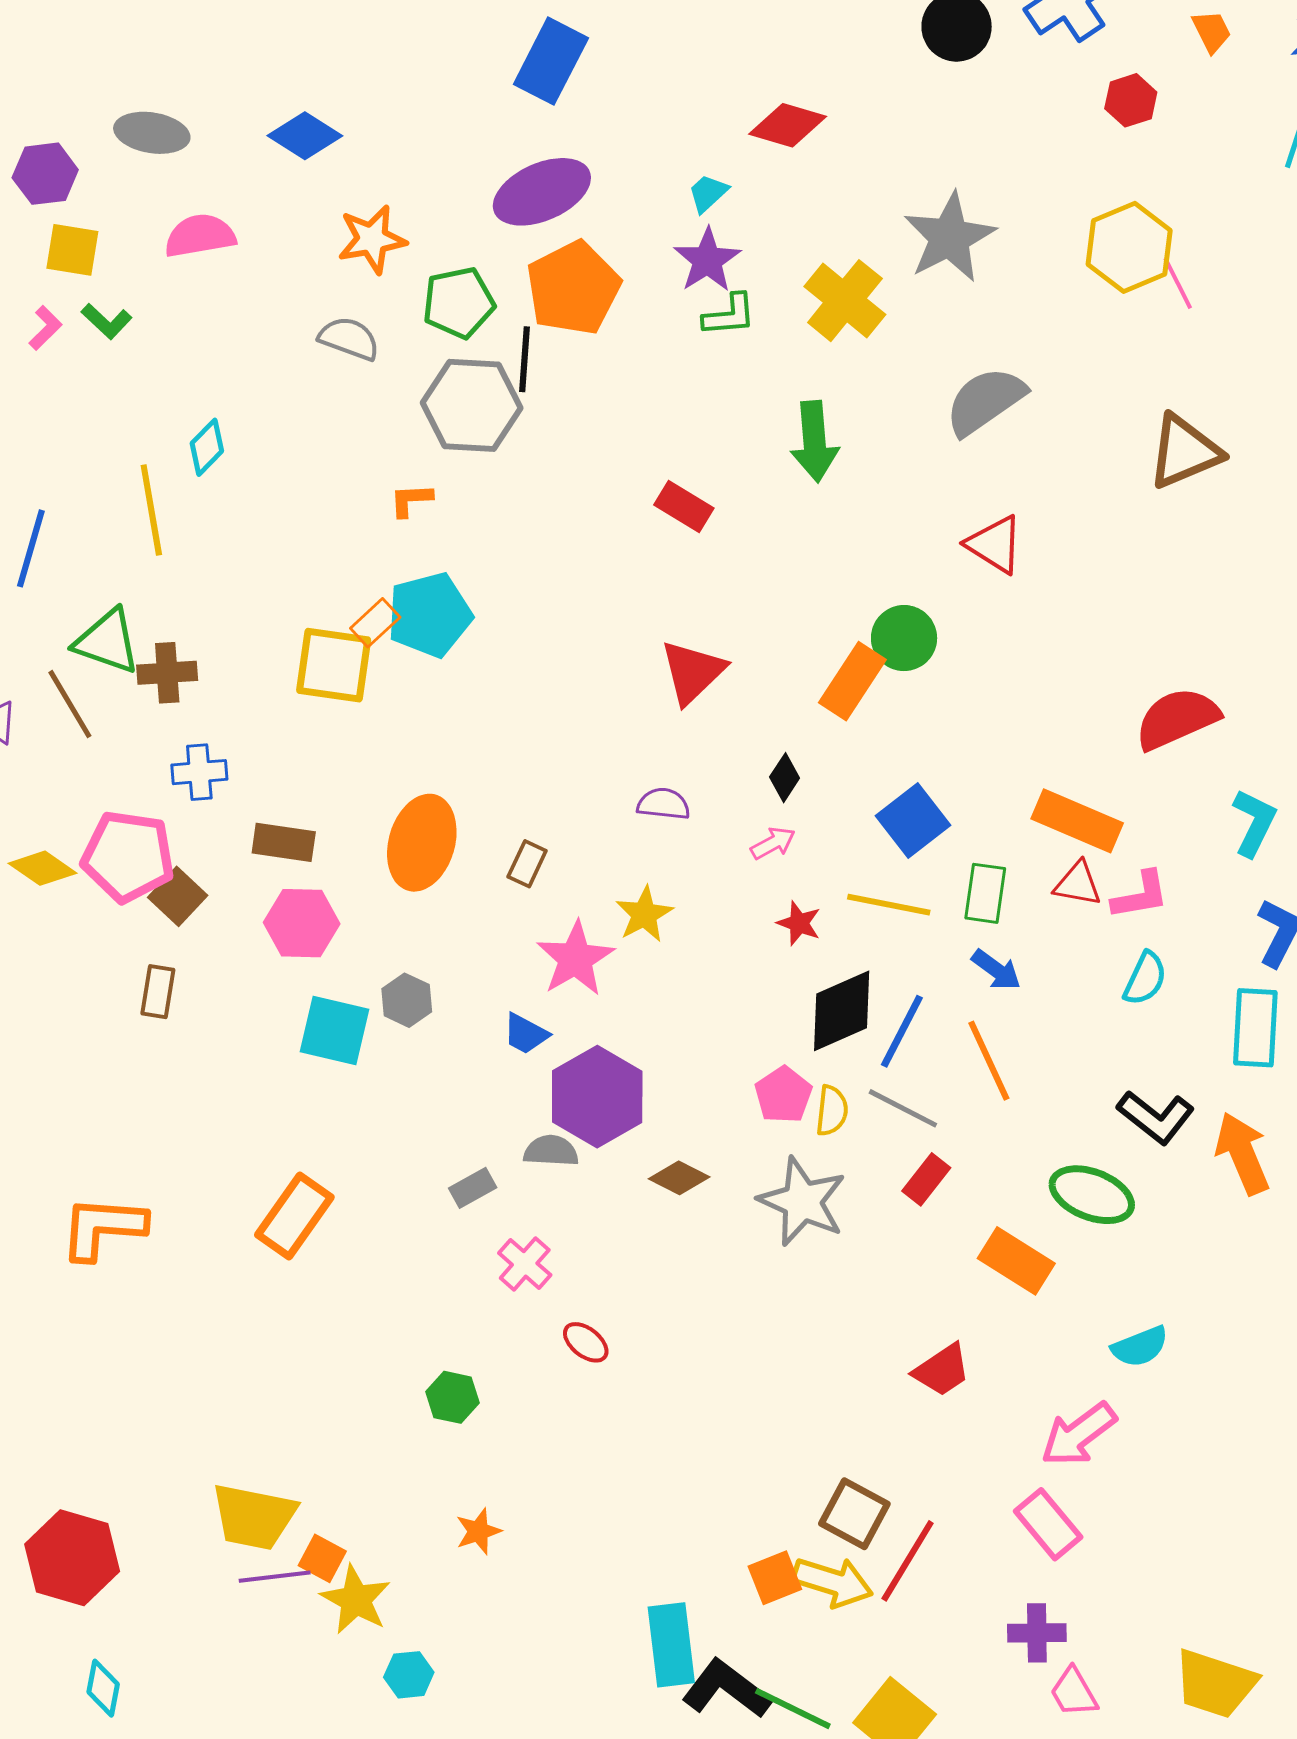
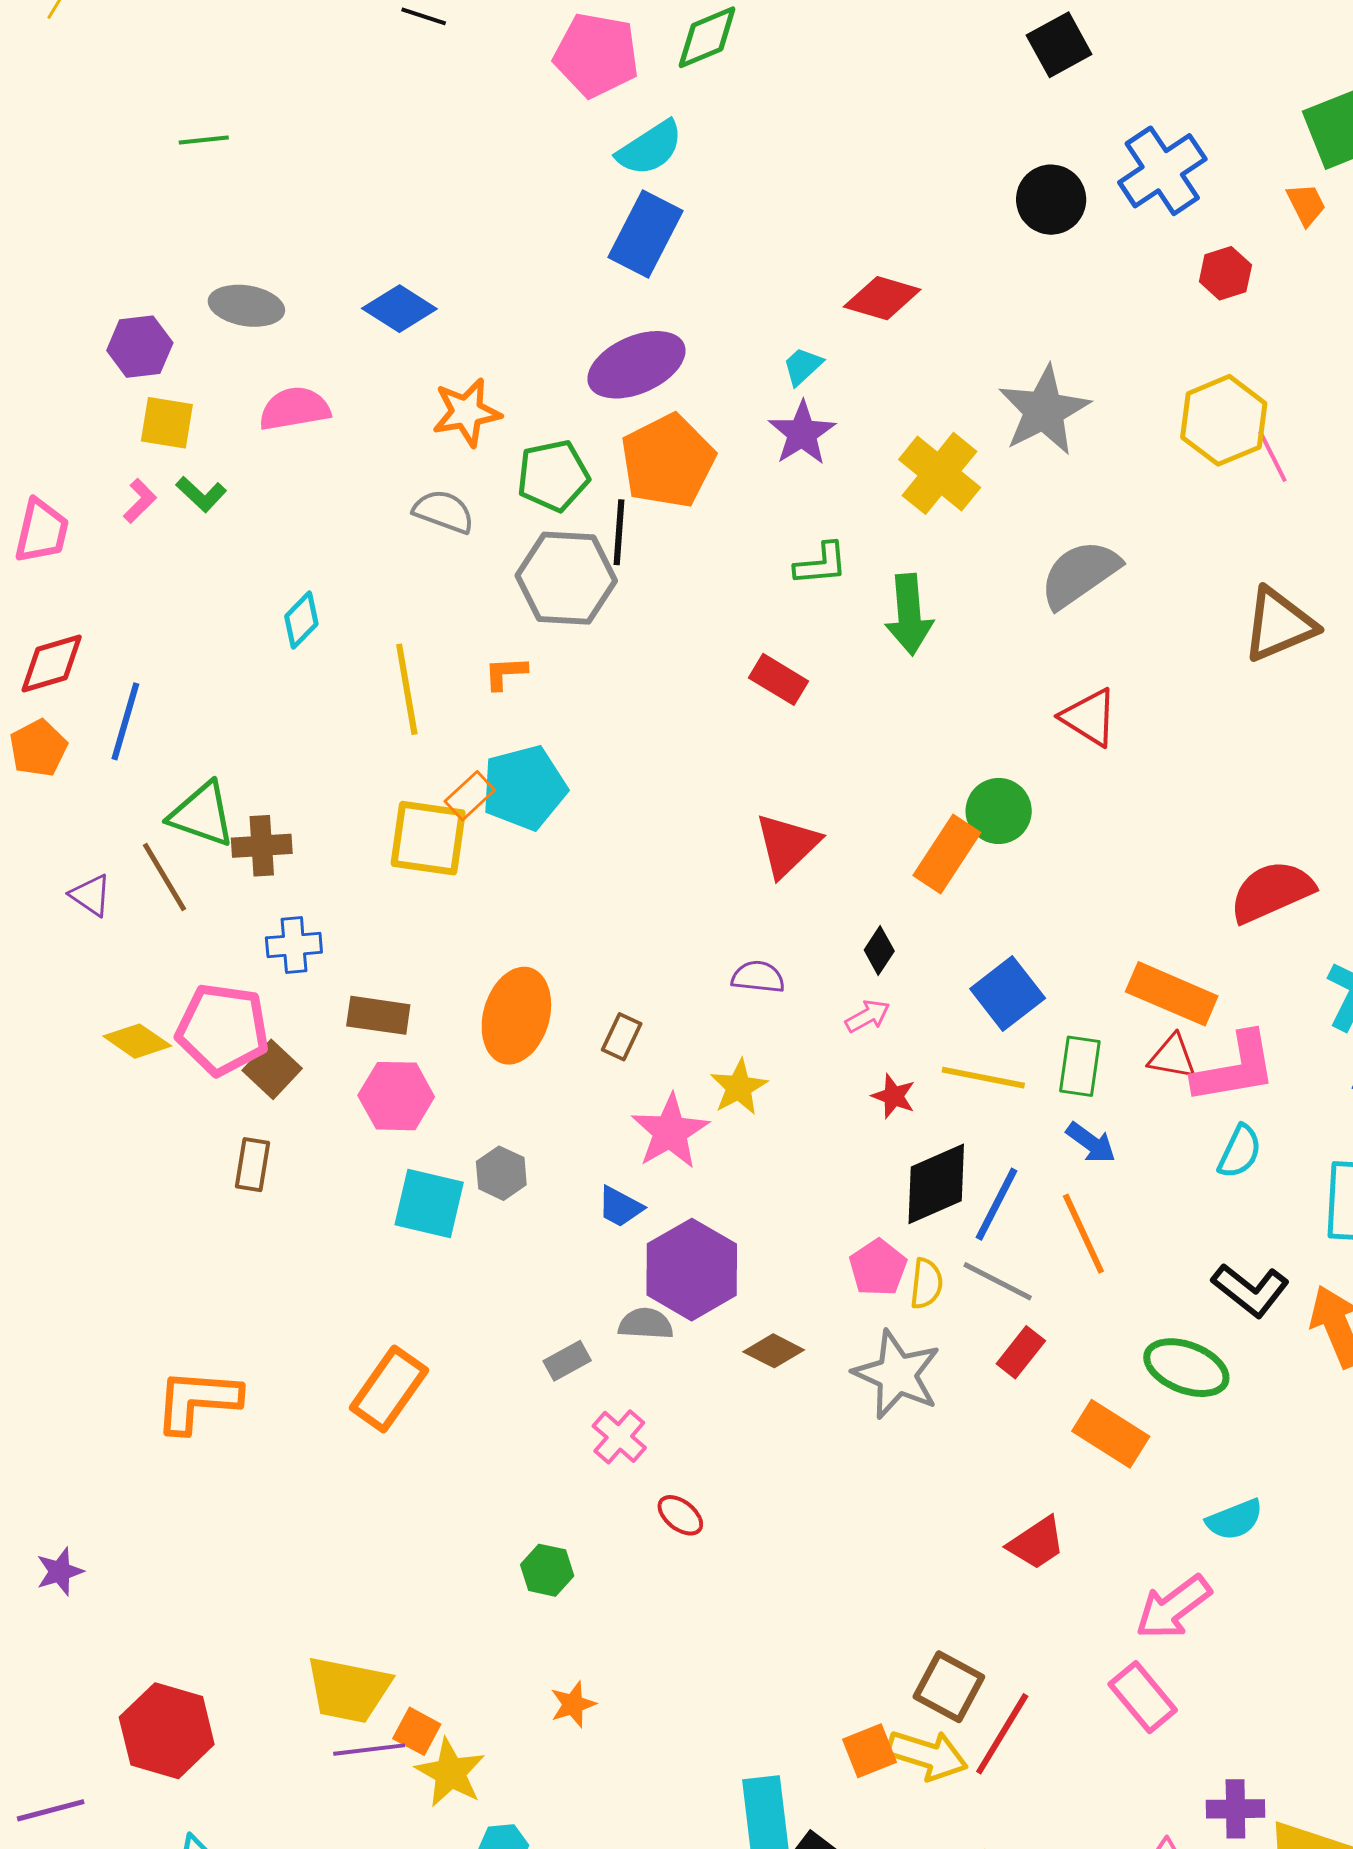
green L-shape: (729, 315) -> (821, 564), moved
yellow line: (151, 510) -> (407, 689), moved
pink L-shape: (1140, 895) -> (1235, 1068), size x1.5
purple cross: (1037, 1633) -> (1235, 1809), moved

